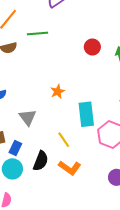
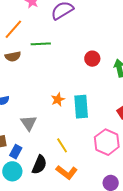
cyan rectangle: (86, 114) -> (81, 107), moved

